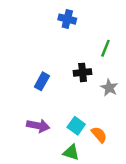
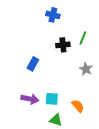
black cross: (83, 72) -> (63, 45), moved
cyan square: (76, 126) -> (52, 99), moved, turned -32

